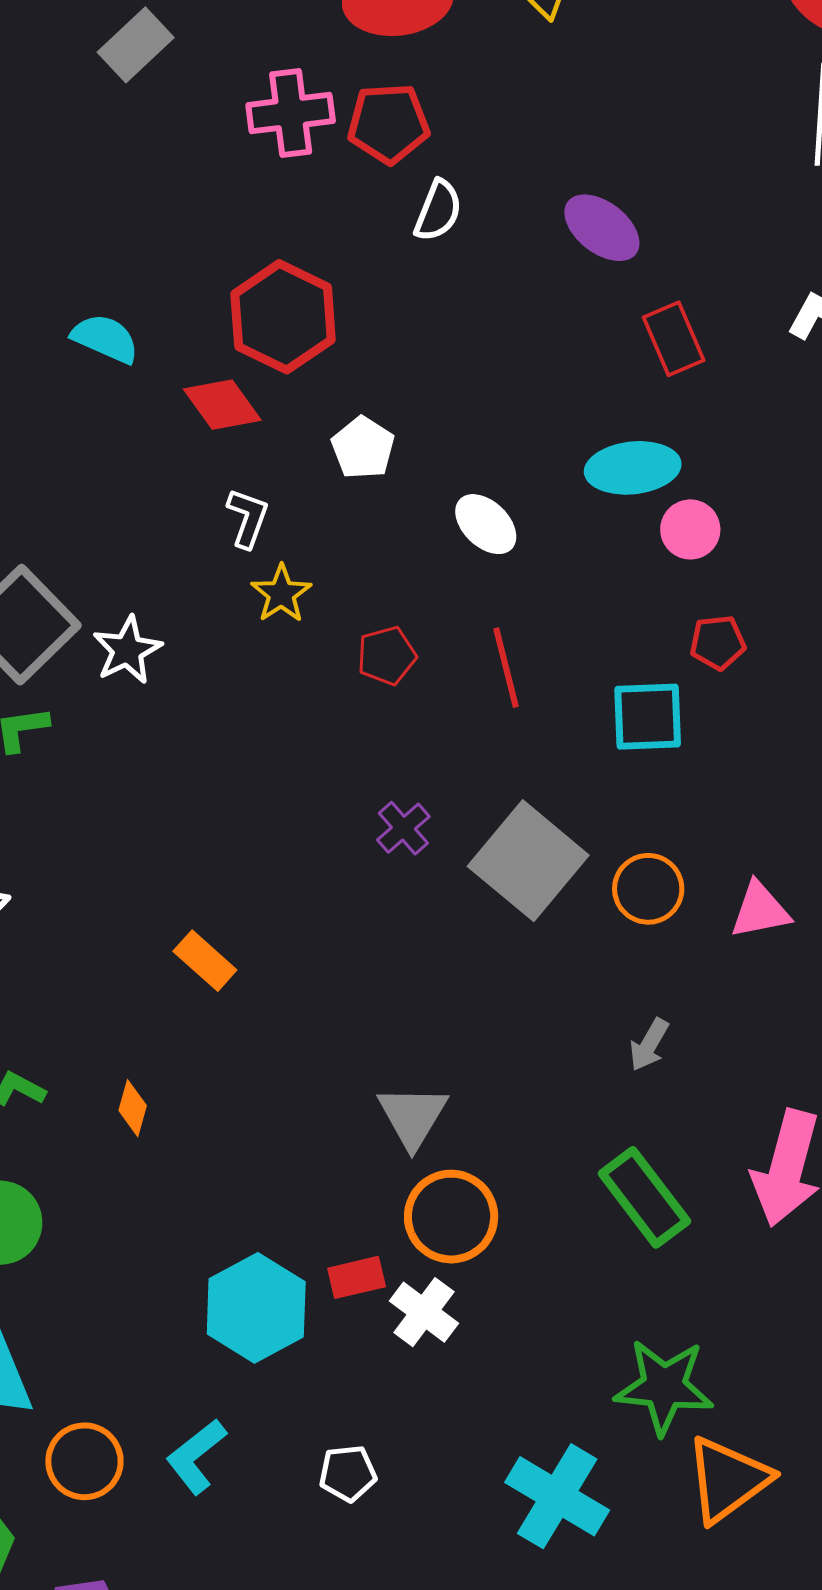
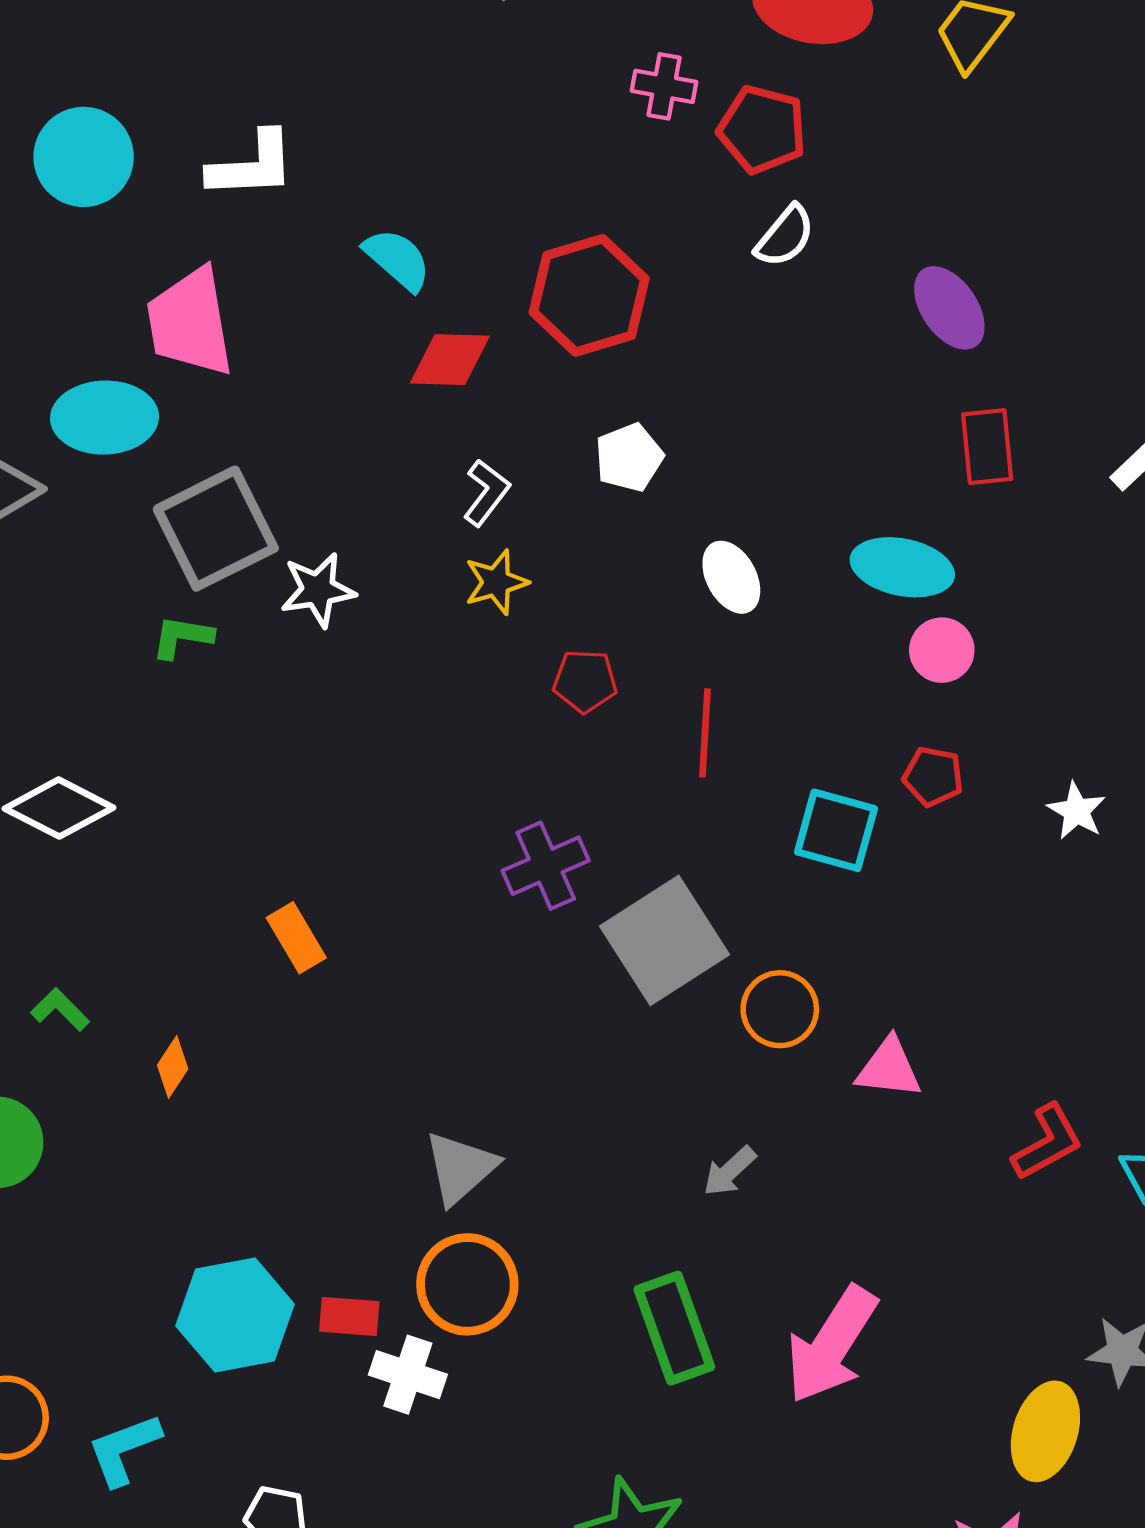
pink cross: (291, 113) -> (664, 86), size x0.7
red diamond: (222, 405) -> (450, 360), moved, turned -70
purple cross: (403, 828) -> (546, 866), size x1.4
white cross: (424, 1312) -> (408, 1375), turned -36

